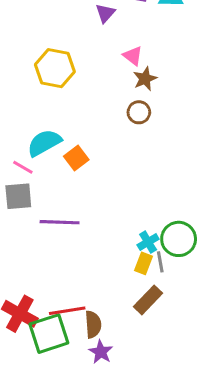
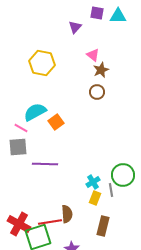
cyan cross: (148, 242) -> (93, 182), moved
yellow rectangle: (143, 263) -> (95, 198), moved
brown rectangle: (148, 300) -> (103, 226), moved, turned -30
brown semicircle: (93, 324) -> (67, 214), moved

